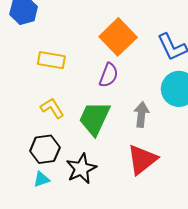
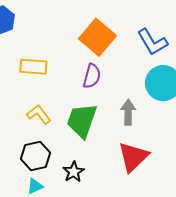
black star: (81, 169) -> (74, 172), size x0.7

